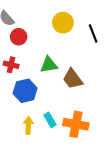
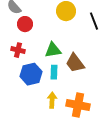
cyan rectangle: (50, 120) -> (54, 72), moved, turned 32
yellow arrow: (28, 125) -> (52, 100), moved

